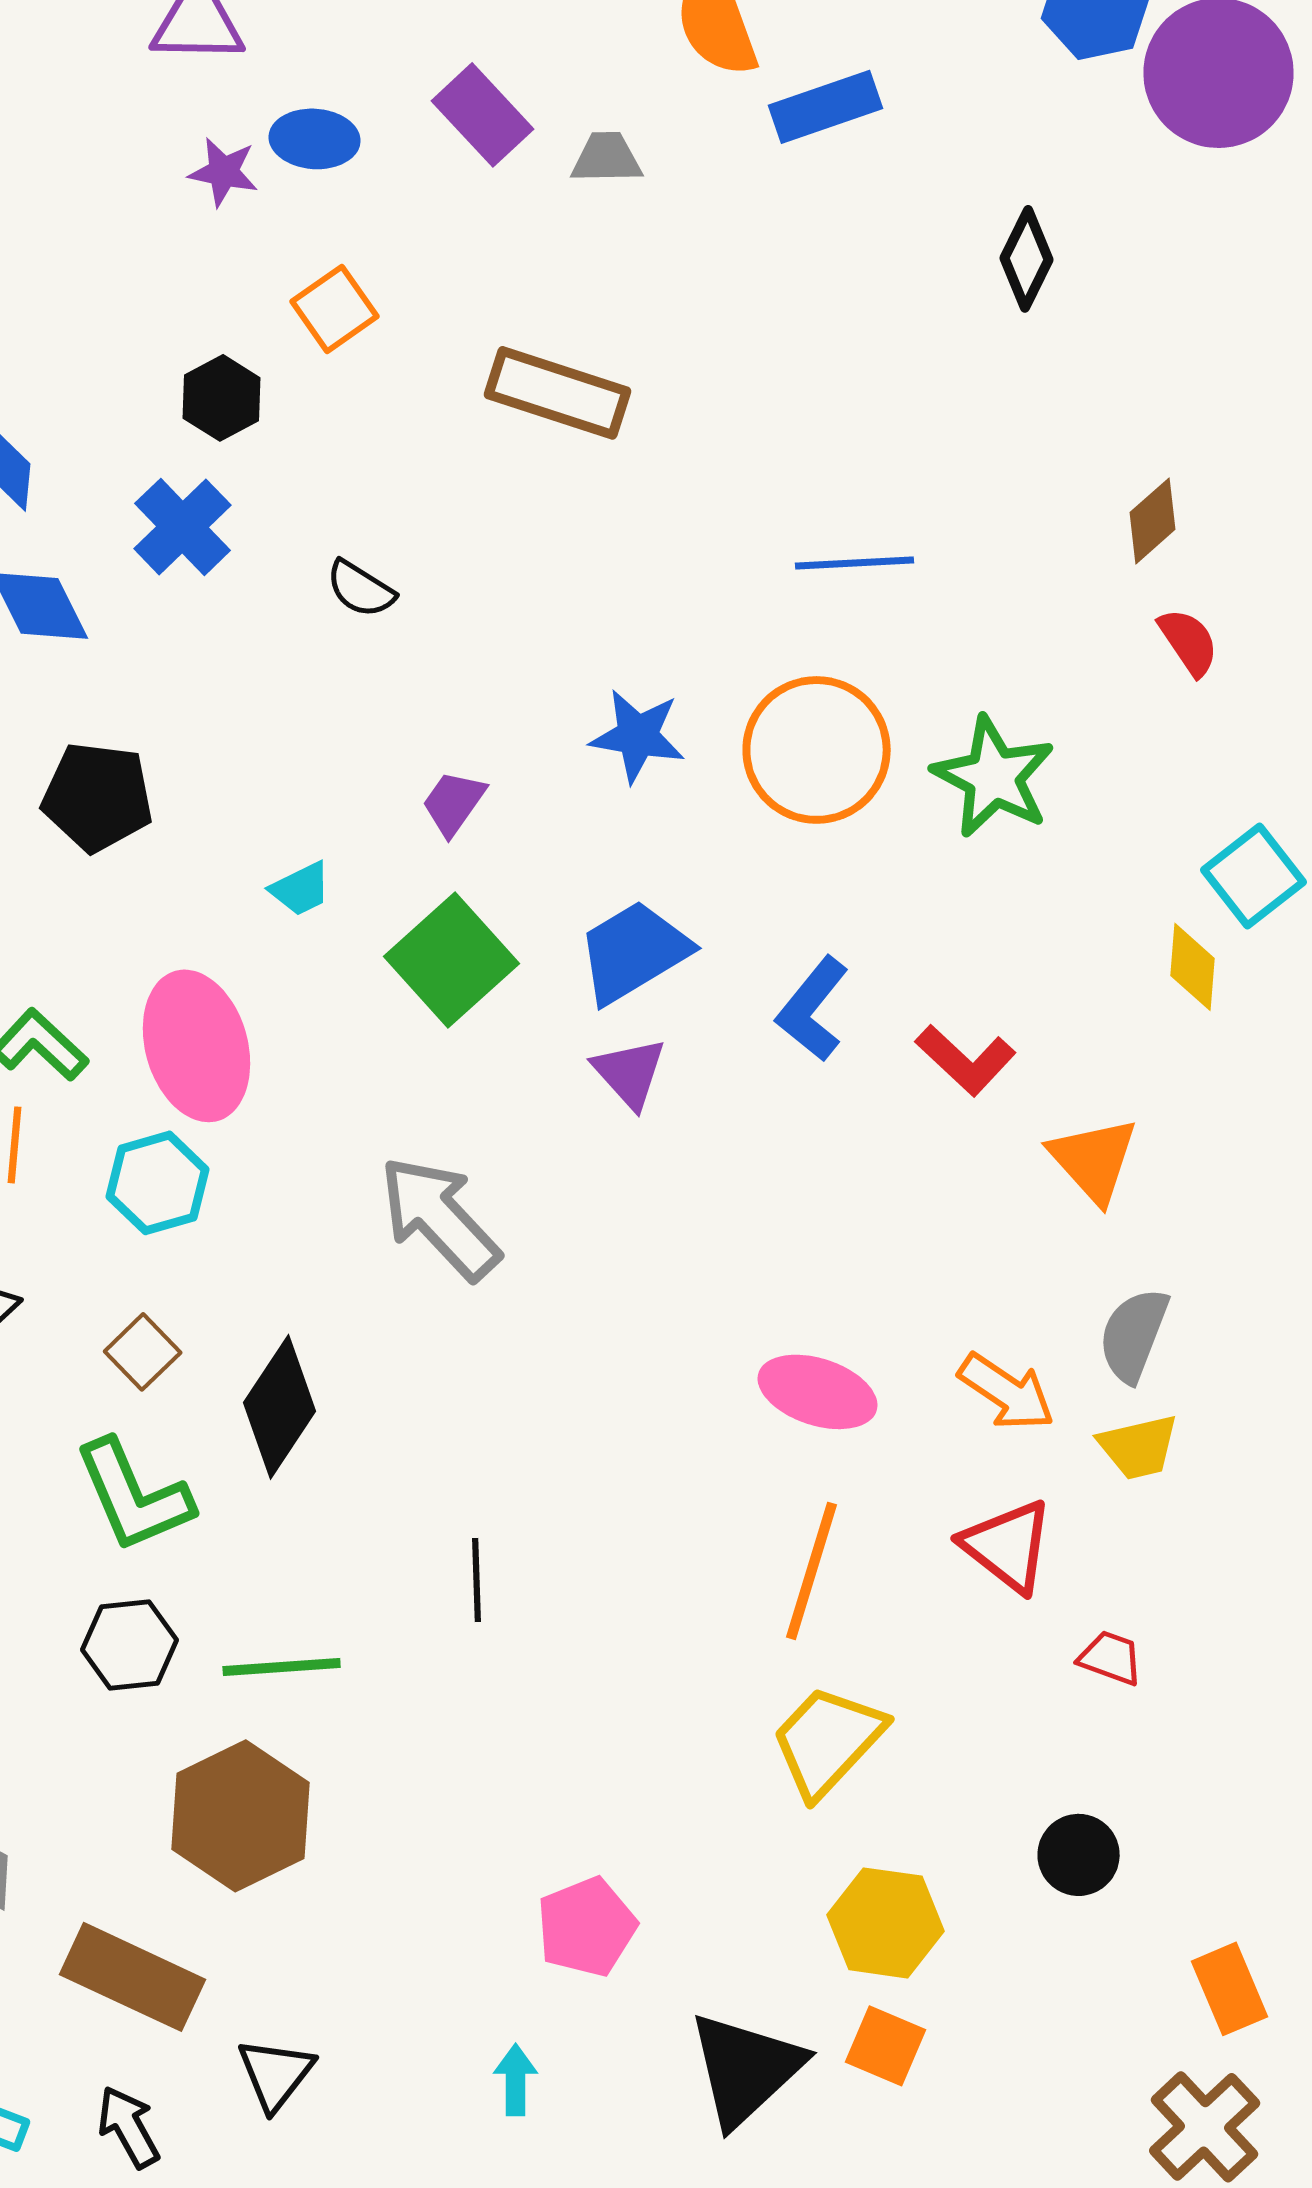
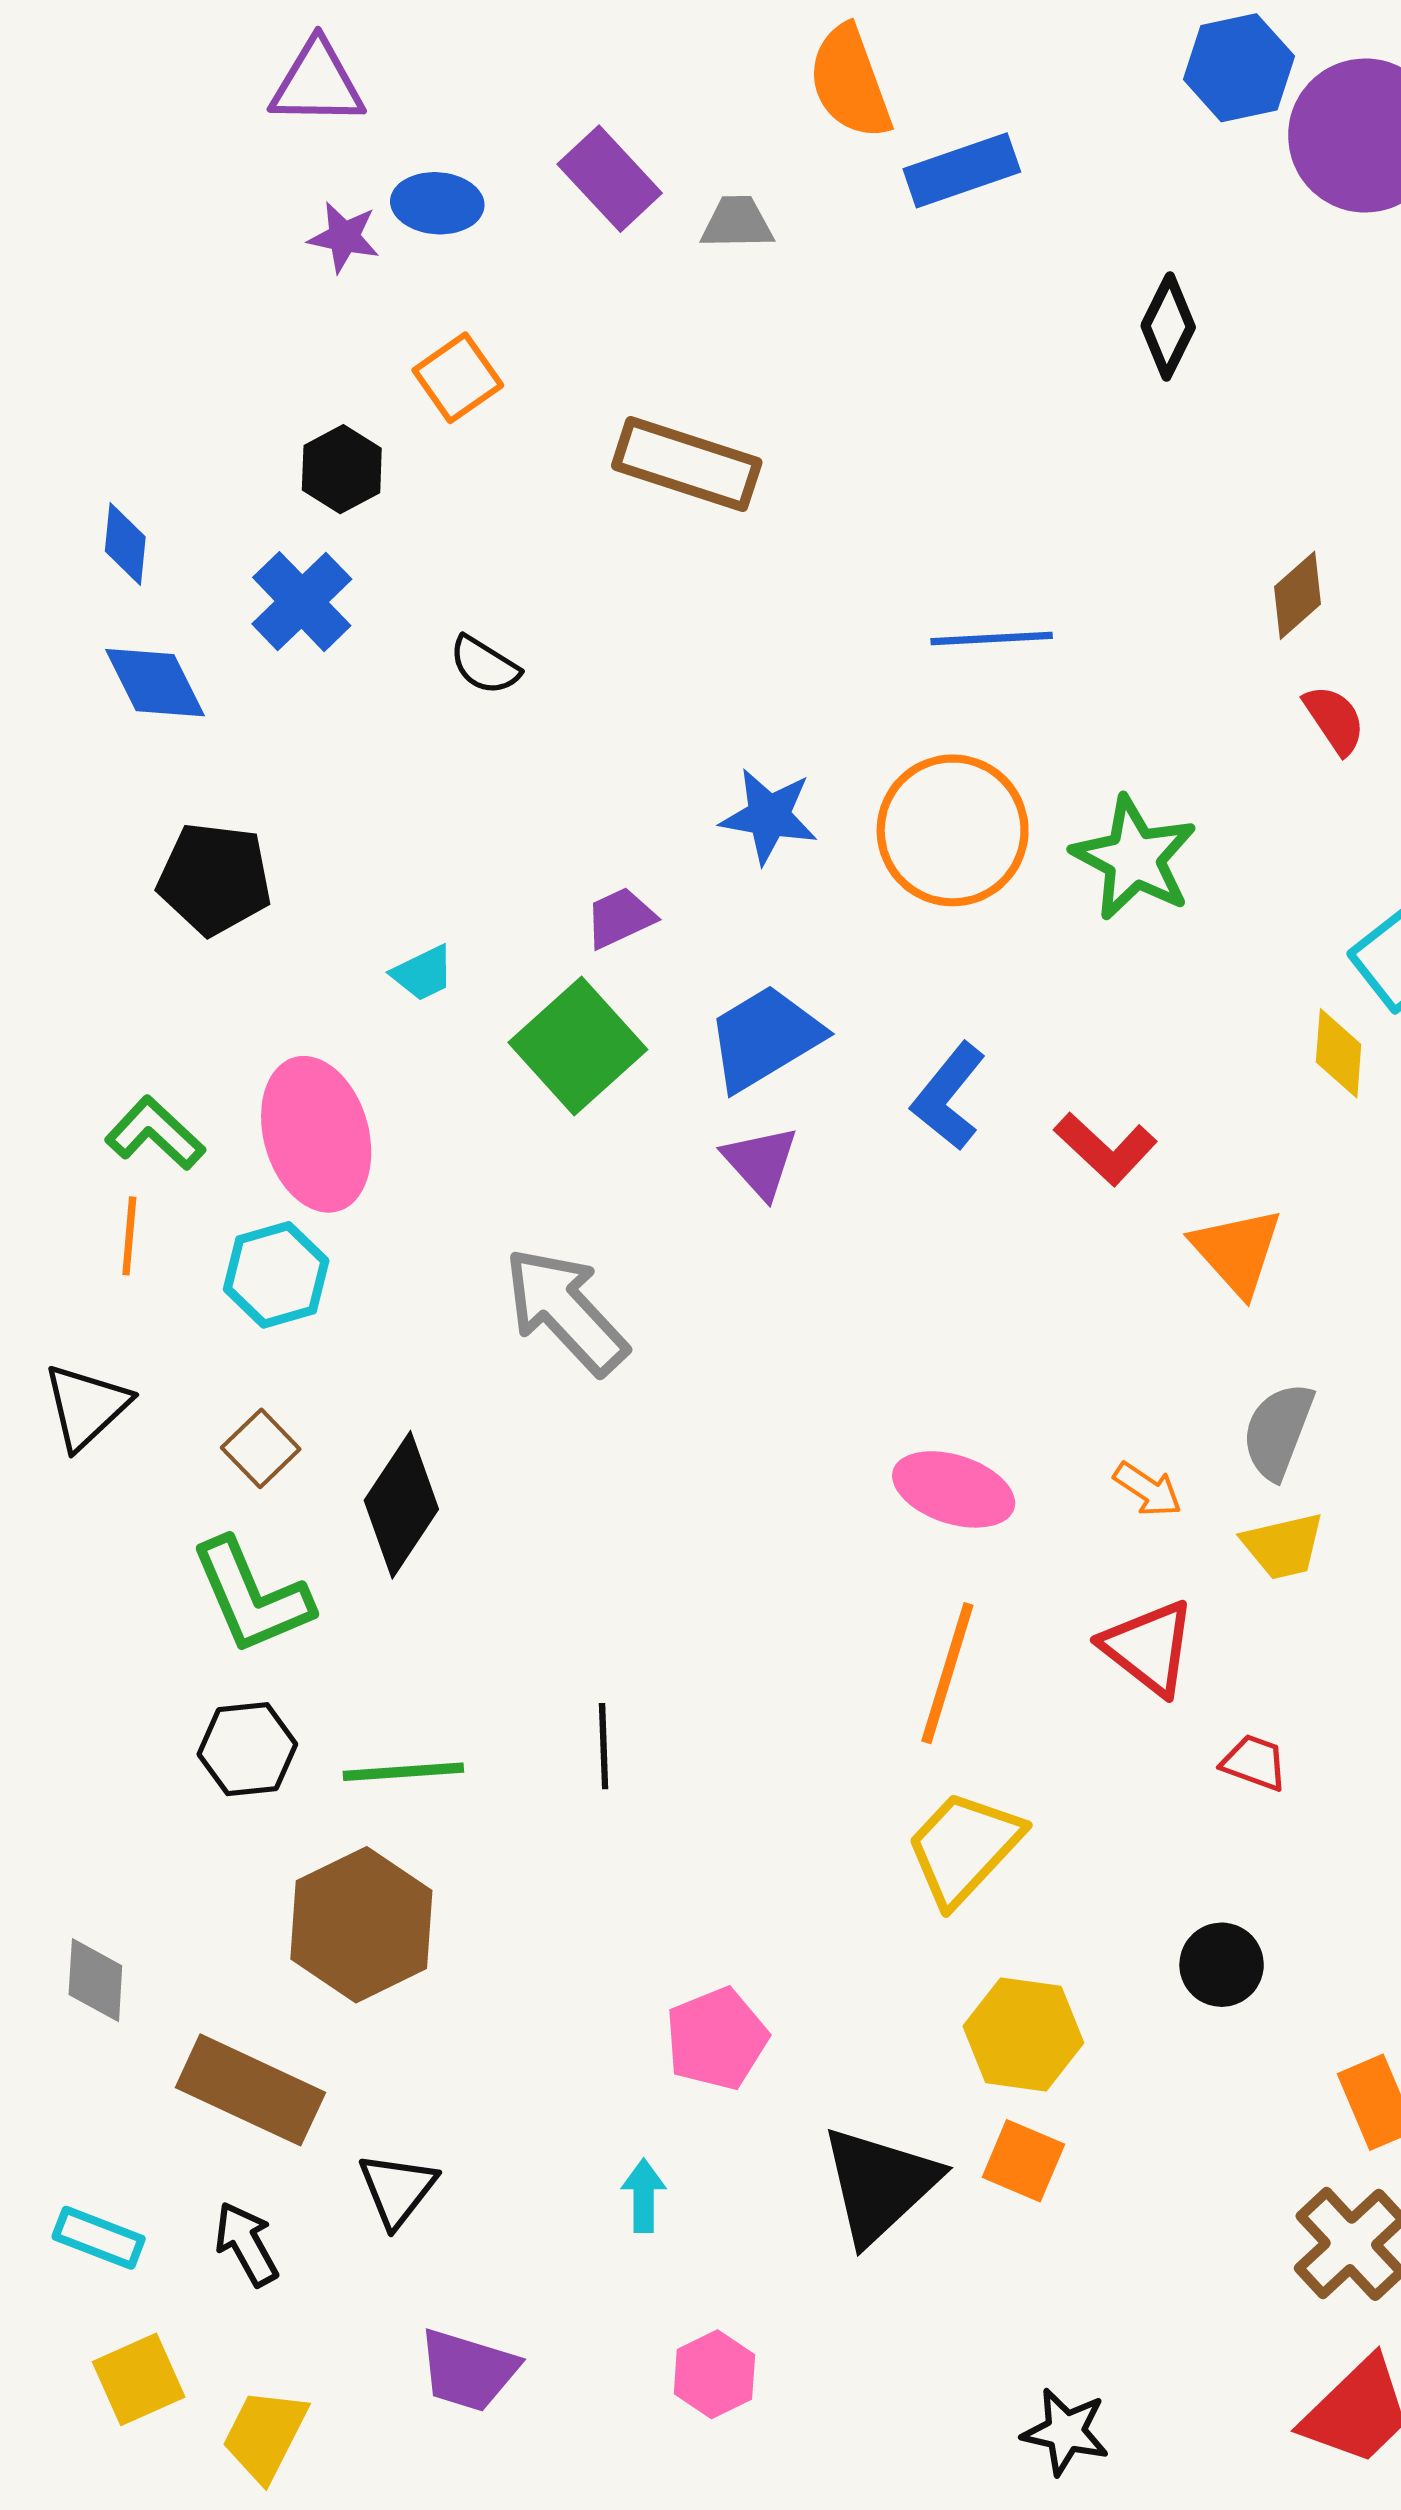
purple trapezoid: (454, 803) -> (620, 918), moved, turned 30
orange arrow: (1007, 1392) -> (1148, 1489), size x0.7
black line: (477, 1580) -> (604, 1746), moved

